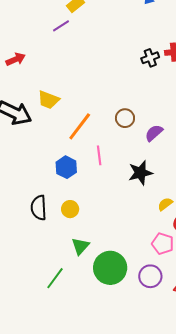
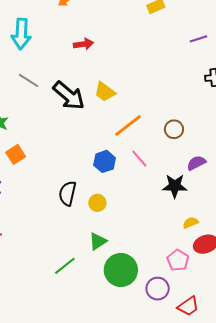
purple line: (61, 26) -> (198, 39), moved
purple semicircle: (154, 133) -> (196, 163), moved
pink line: (99, 155) -> (139, 159), turned -48

